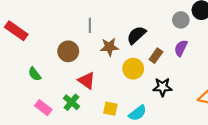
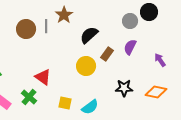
brown star: (109, 47) -> (64, 15), moved, turned -30
brown circle: (68, 51) -> (26, 29), moved
black star: (162, 87) -> (124, 88), moved

